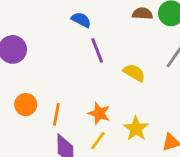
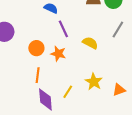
orange circle: (26, 105) -> (36, 48), moved
orange star: (99, 113) -> (58, 54), moved

